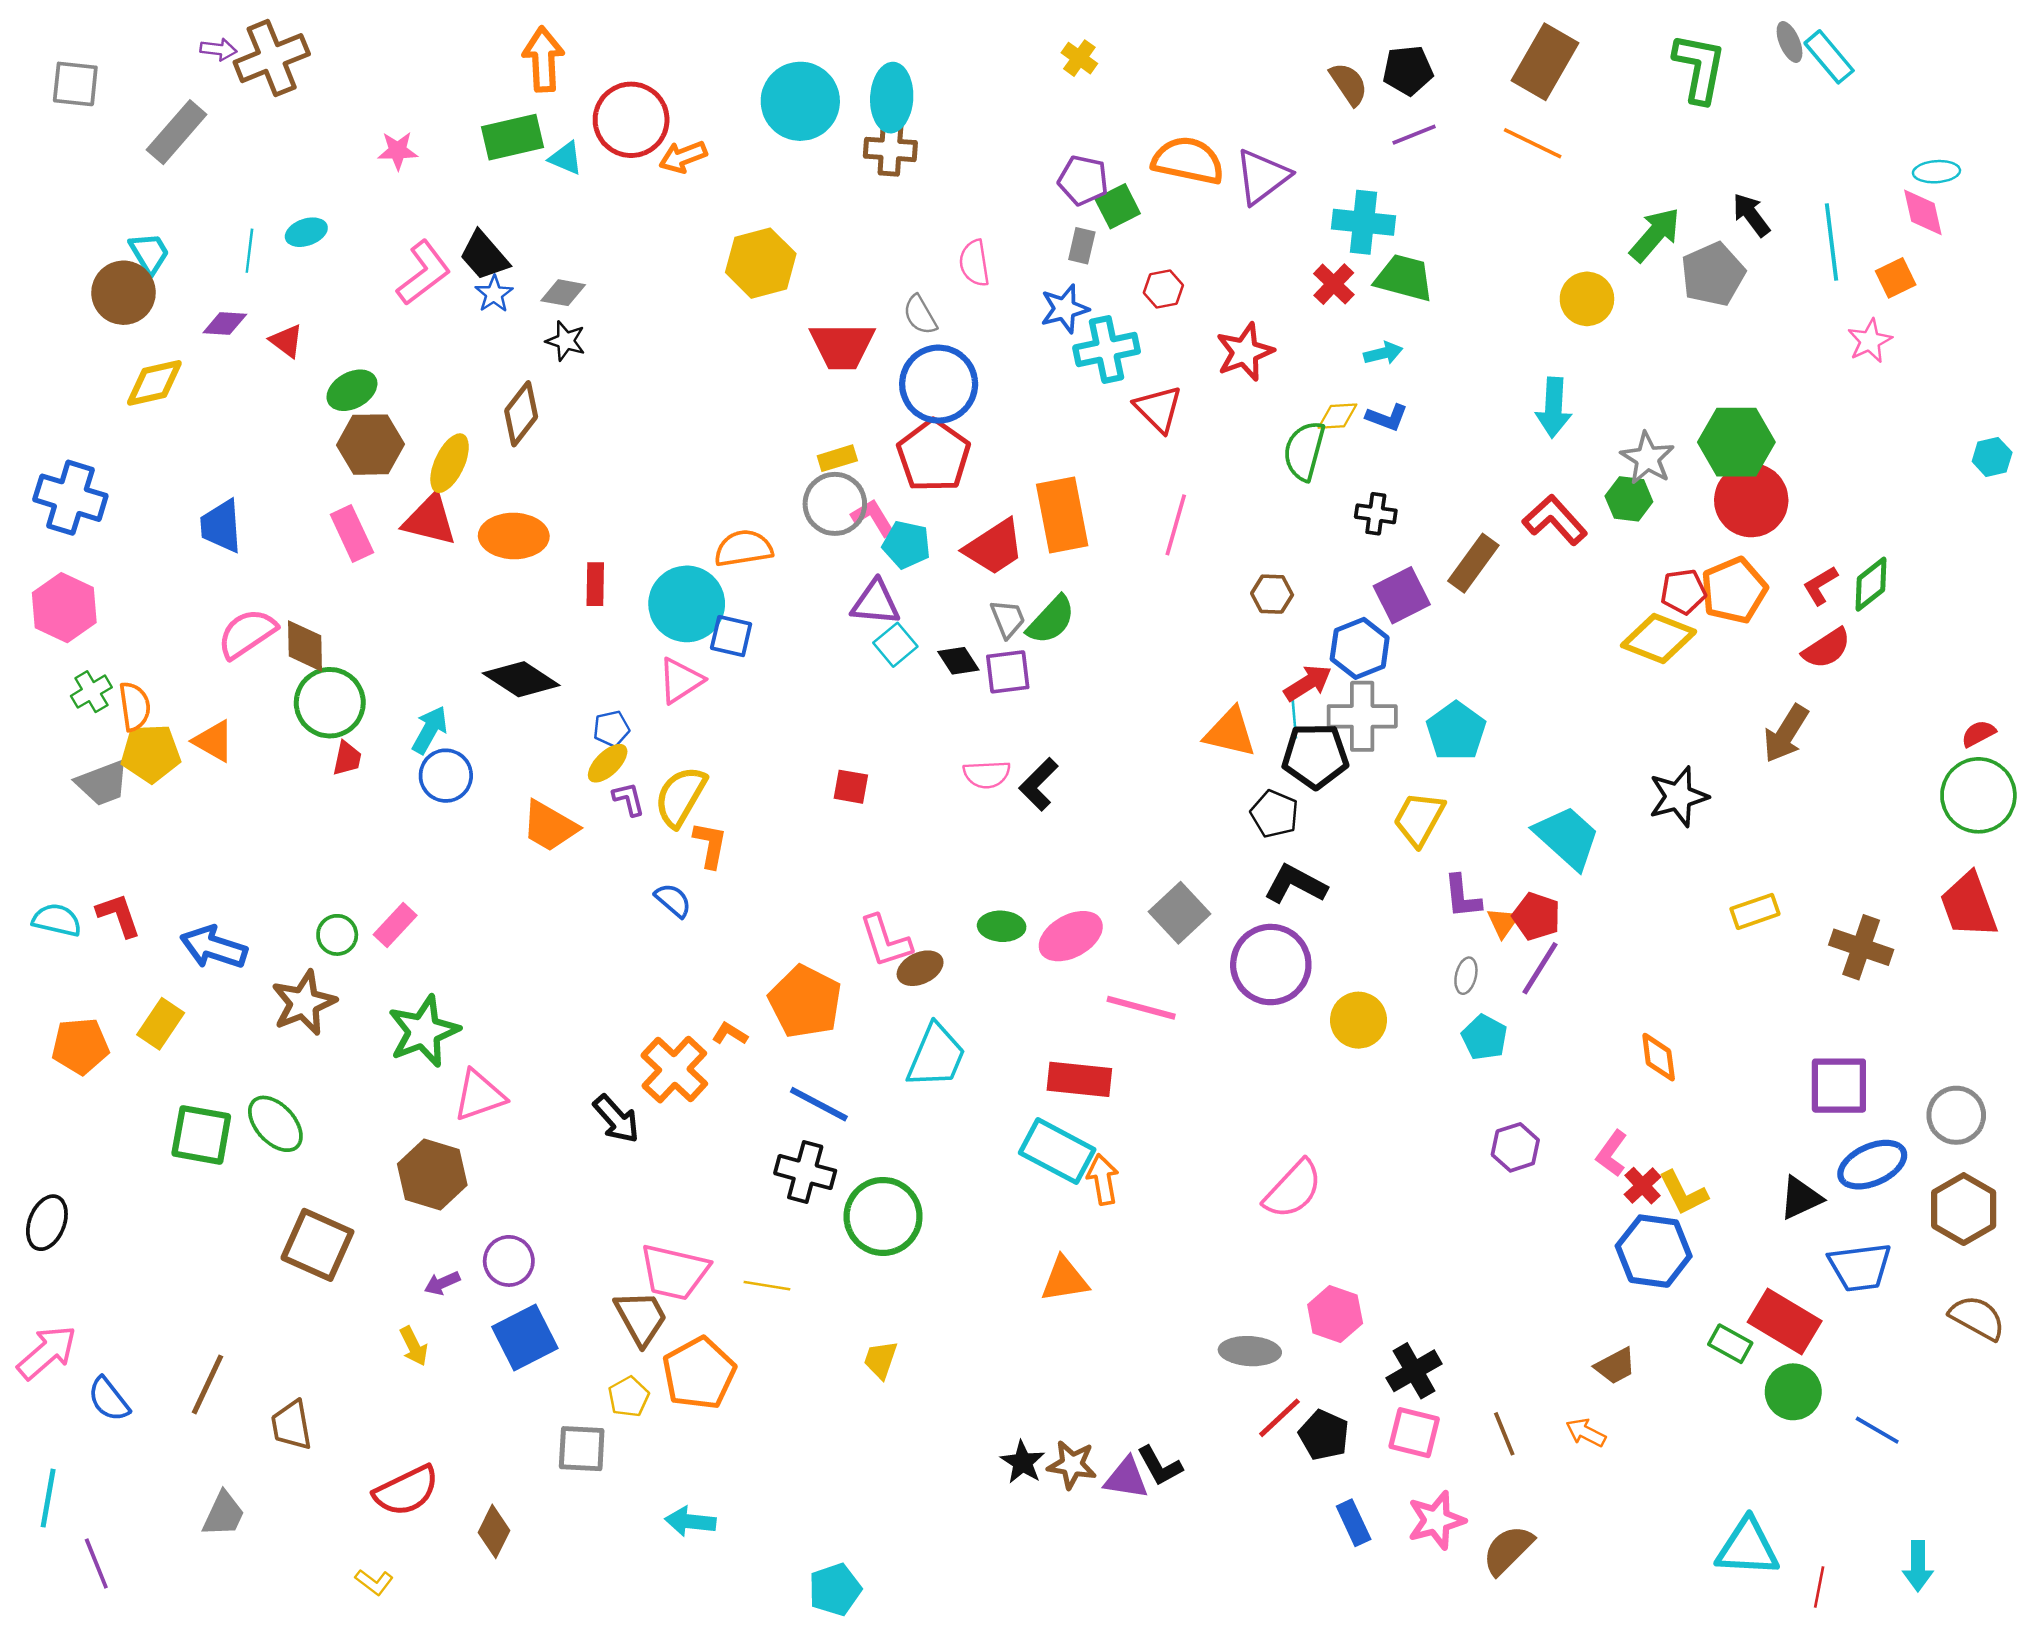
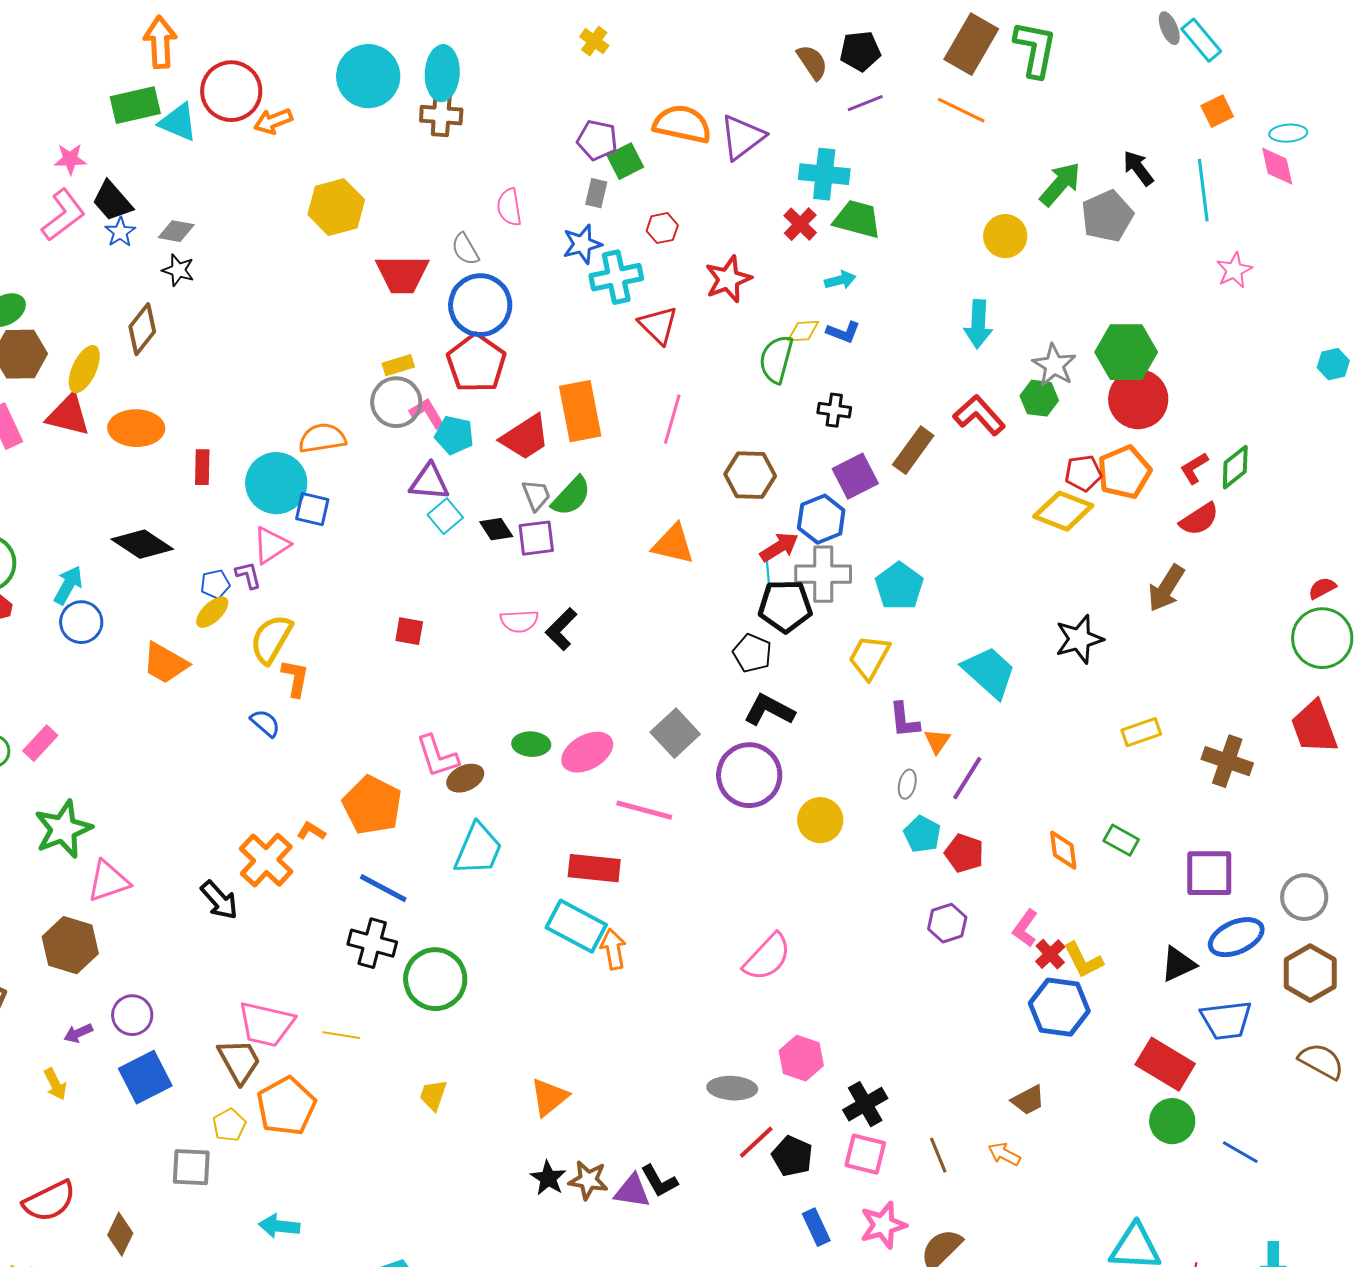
green L-shape: (1699, 68) -> (1035, 49), moved
pink star: (398, 151) -> (70, 159), moved
cyan triangle: (566, 158) -> (178, 122), size x1.4
orange square: (1896, 278) -> (1217, 111), moved
brown hexagon: (1272, 594) -> (750, 475), size x1.5
orange triangle: (1230, 732) -> (673, 544), moved
purple L-shape: (629, 799) -> (248, 575), moved
red pentagon: (1536, 916) -> (964, 853), moved
orange triangle: (1065, 1279) -> (549, 1097), moved, turned -30
green rectangle: (1730, 1344) -> (1121, 840), moved

